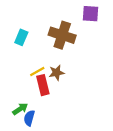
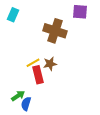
cyan rectangle: (21, 37) -> (13, 15), moved

